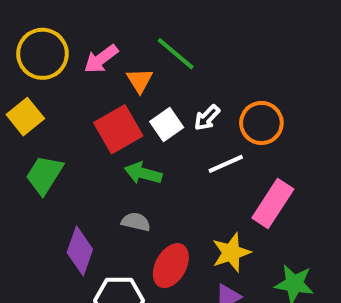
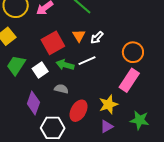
orange triangle: (140, 80) -> (79, 36), moved
orange circle: (261, 123) -> (133, 52), moved
white square: (167, 124) -> (40, 70), moved
white line: (226, 164) -> (87, 61), moved

